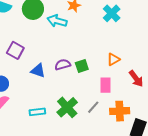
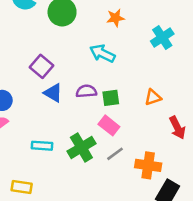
cyan arrow: (57, 21) -> (102, 53), moved
purple square: (15, 50) -> (42, 66), moved
pink rectangle: (105, 85) -> (109, 125), moved, turned -63

